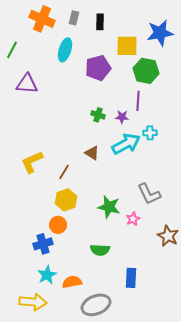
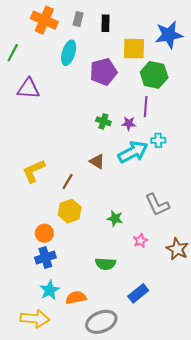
green star: (109, 207) -> (115, 218), size x0.7
pink star: (133, 219) -> (140, 241), moved
orange circle: (58, 225) -> (44, 233), moved
blue rectangle: (131, 278) -> (138, 293), turned 48

